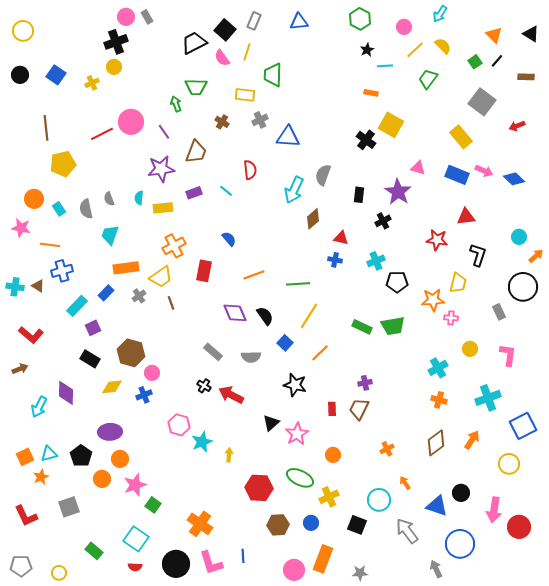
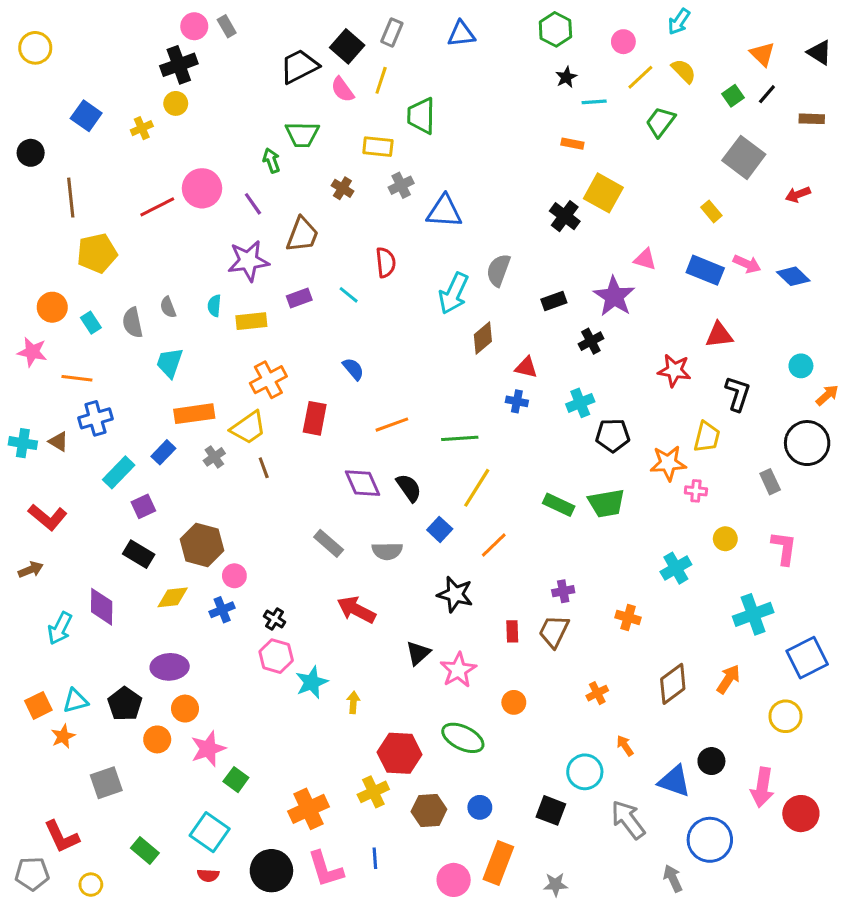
black circle: (20, 75) -> (31, 153), moved
yellow rectangle: (461, 137) -> (711, 211), size x0.6
black rectangle: (359, 195) -> (554, 301), turned 63
black cross: (204, 386) -> (275, 619), moved
orange cross: (439, 400) -> (628, 617), moved
yellow cross: (329, 497) -> (373, 792), moved
red L-shape: (26, 516) -> (62, 837), moved
orange cross: (200, 524) -> (308, 809), turned 30

